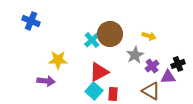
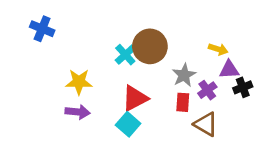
yellow arrow: (149, 36) -> (218, 49), moved
purple triangle: (168, 77) -> (229, 70), moved
purple arrow: (46, 81) -> (78, 112), moved
red rectangle: (113, 94) -> (183, 102), moved

